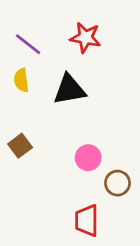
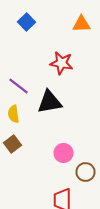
purple line: (28, 44) -> (18, 86), moved
yellow semicircle: (21, 80) -> (14, 114), moved

